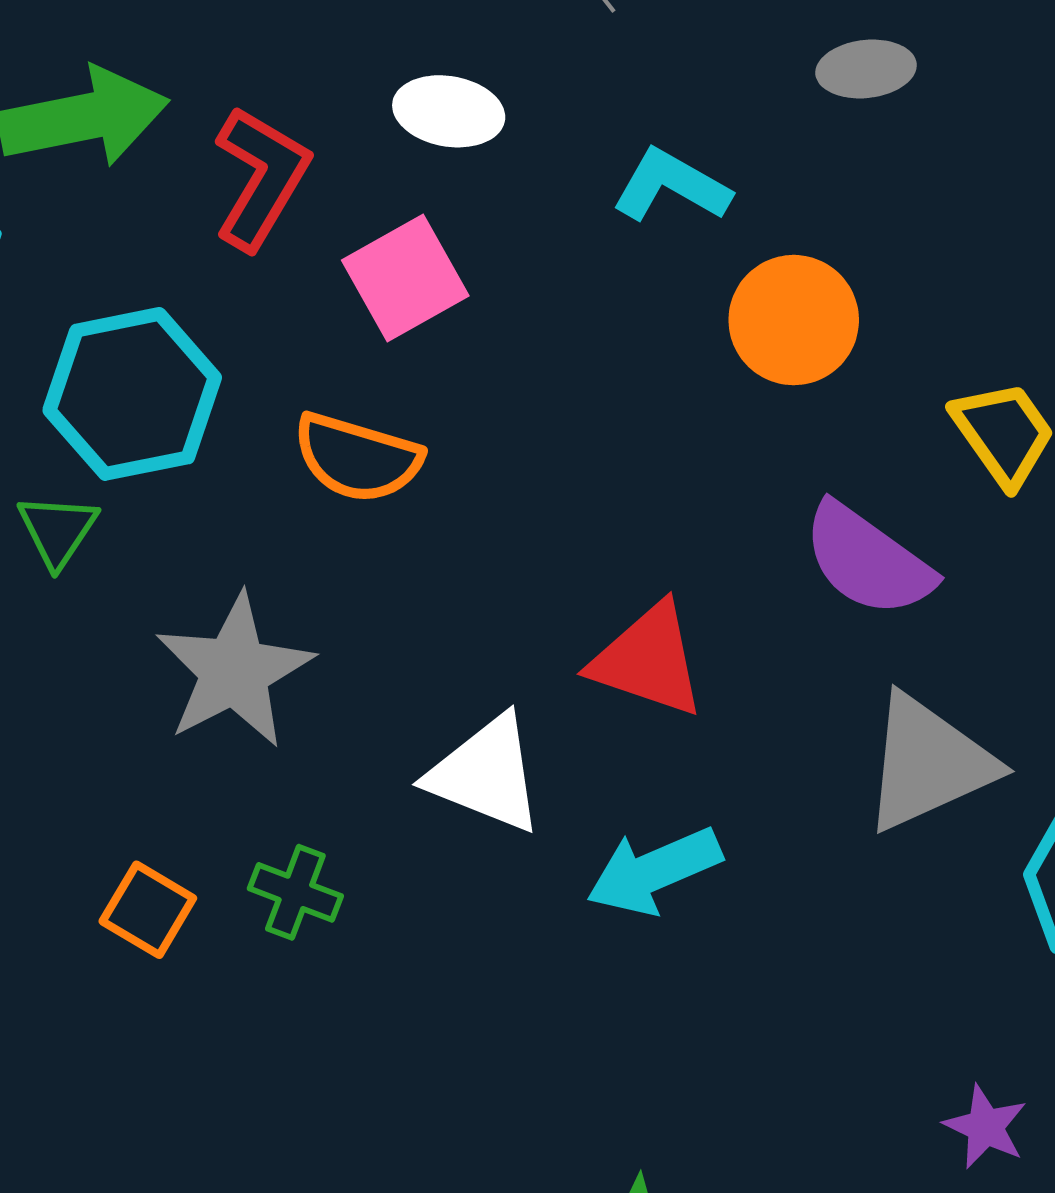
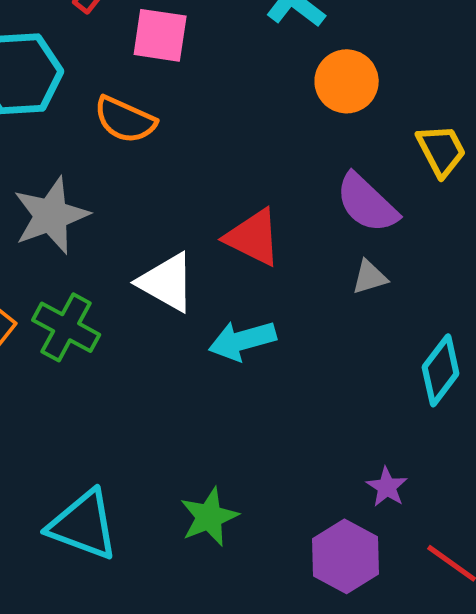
pink square: (405, 278) -> (160, 35), turned 30
gray triangle: (928, 763) -> (370, 277), moved, size x0.5
green cross: (295, 892) -> (66, 327), size x1.5

